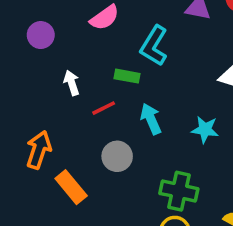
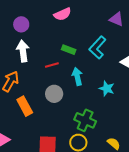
purple circle: (41, 35) -> (21, 24), moved
cyan L-shape: (154, 46) -> (97, 47), moved
white arrow: (72, 83) -> (23, 51), moved, size x1.5

